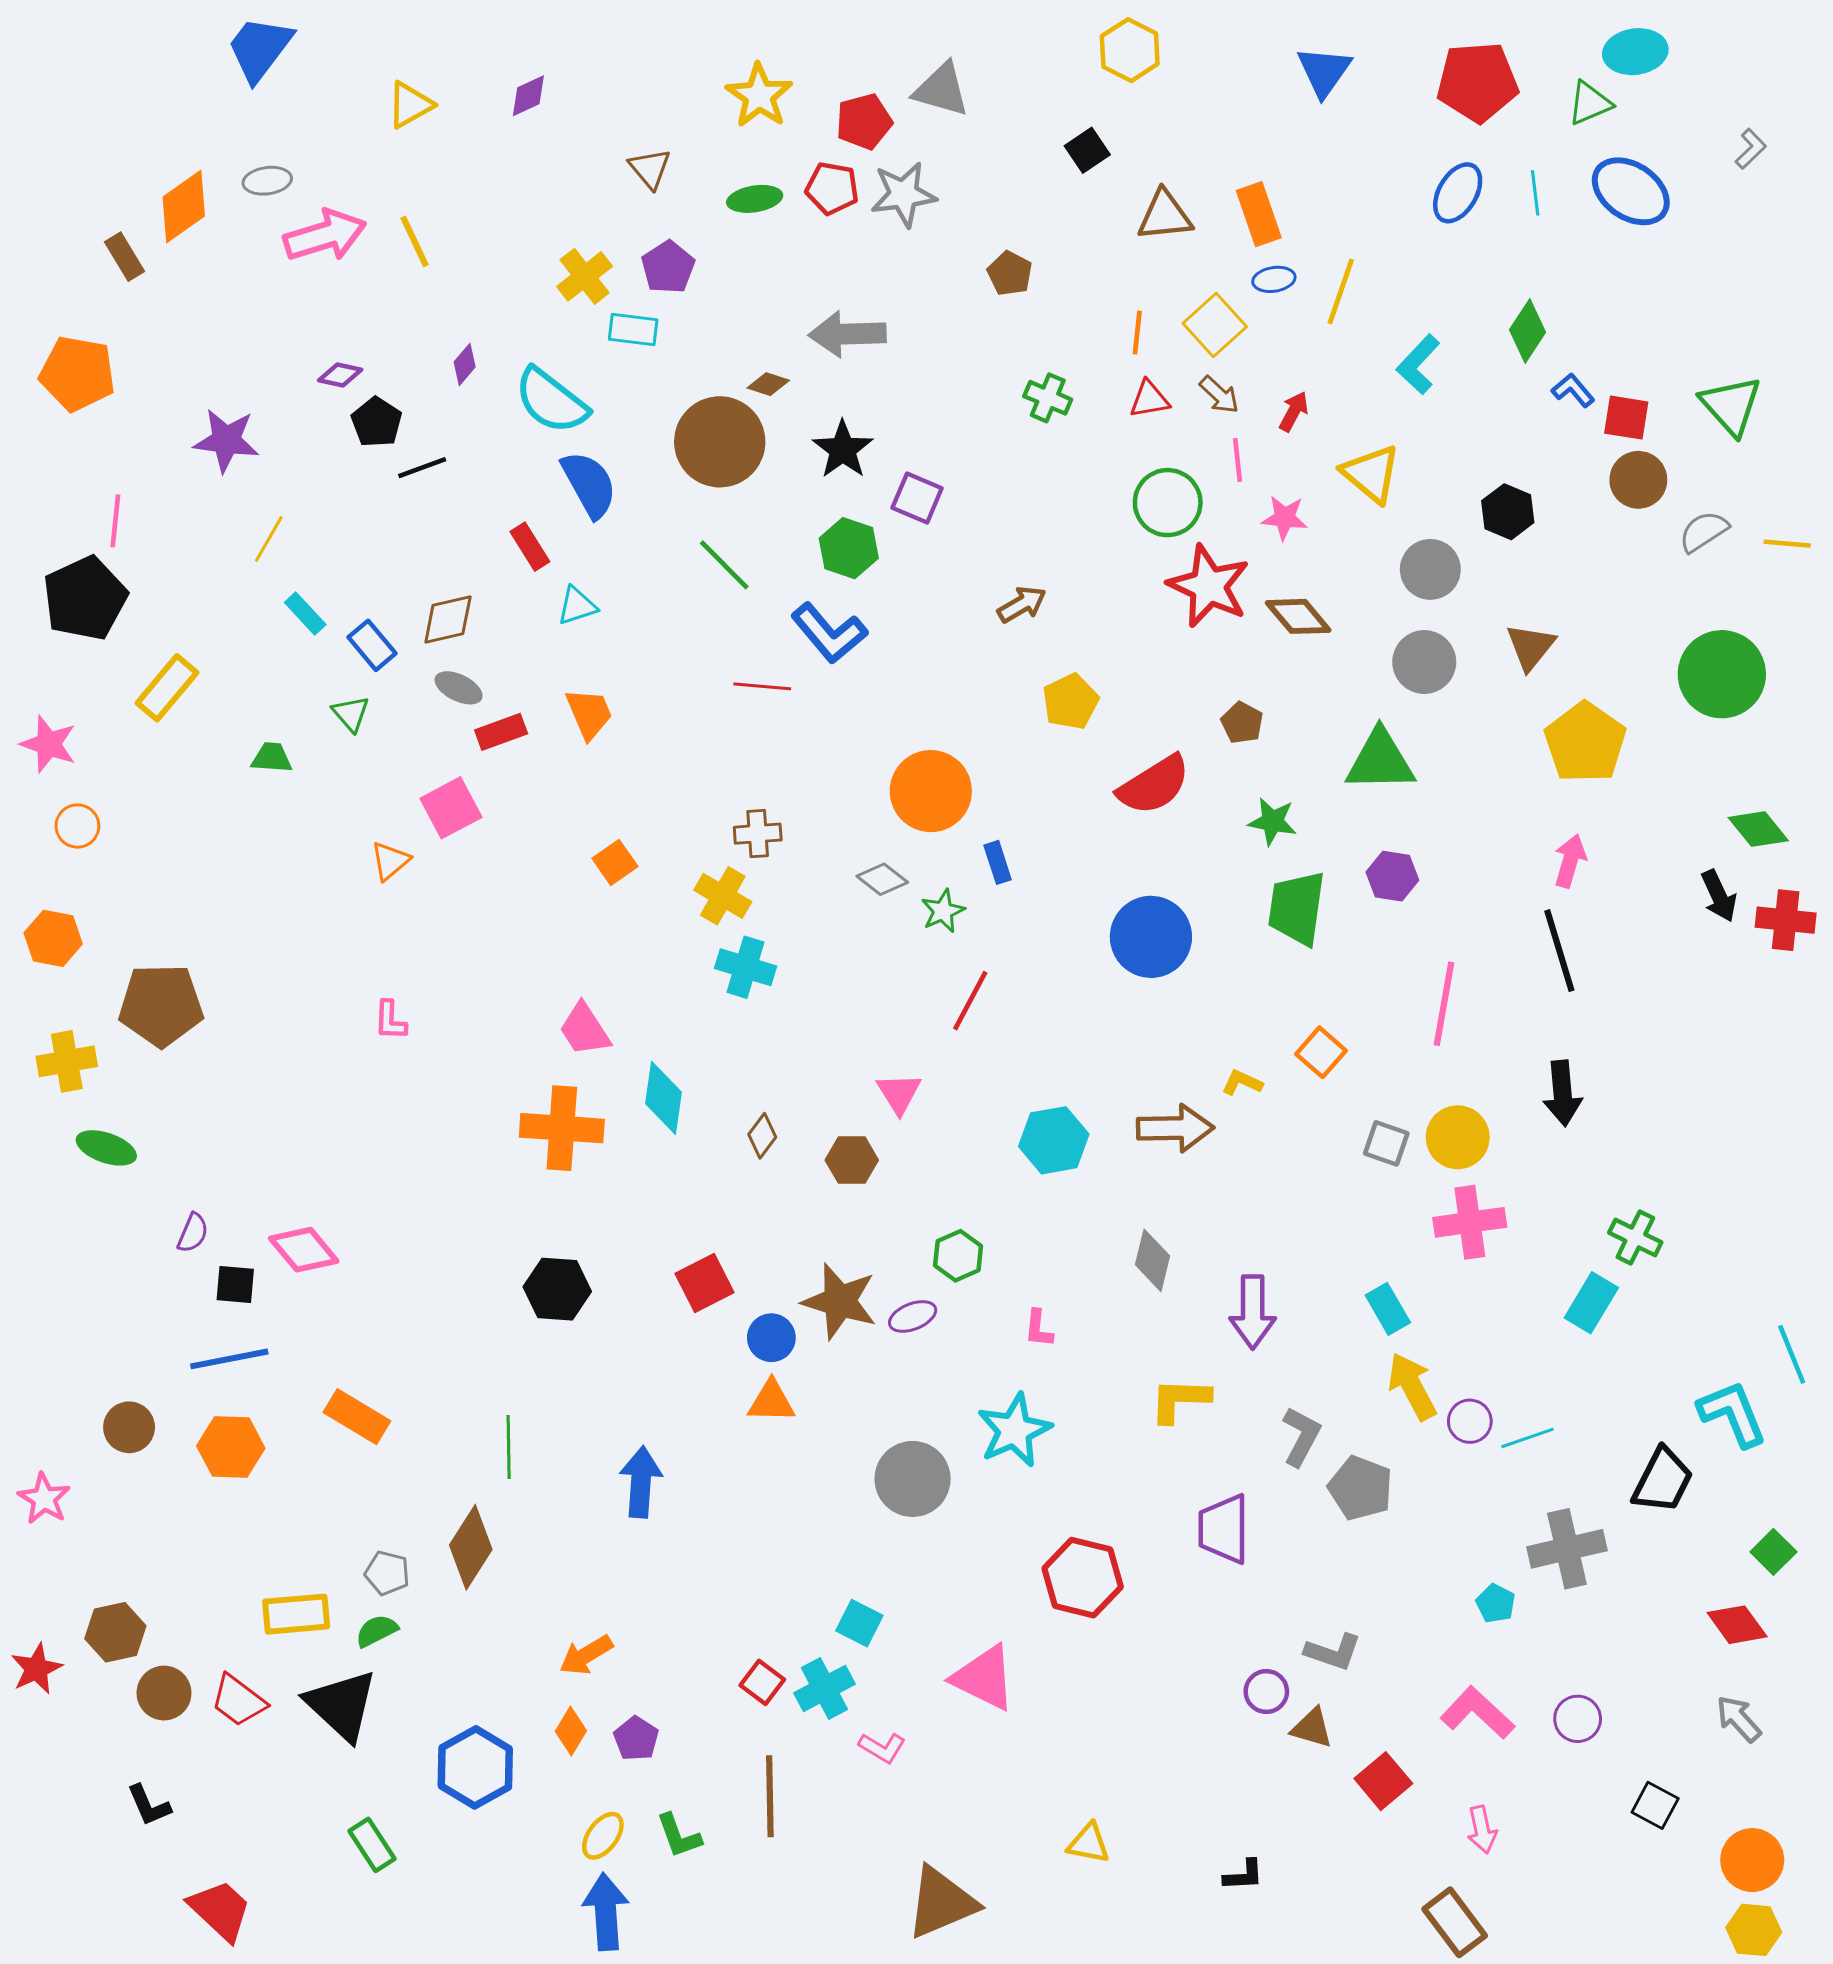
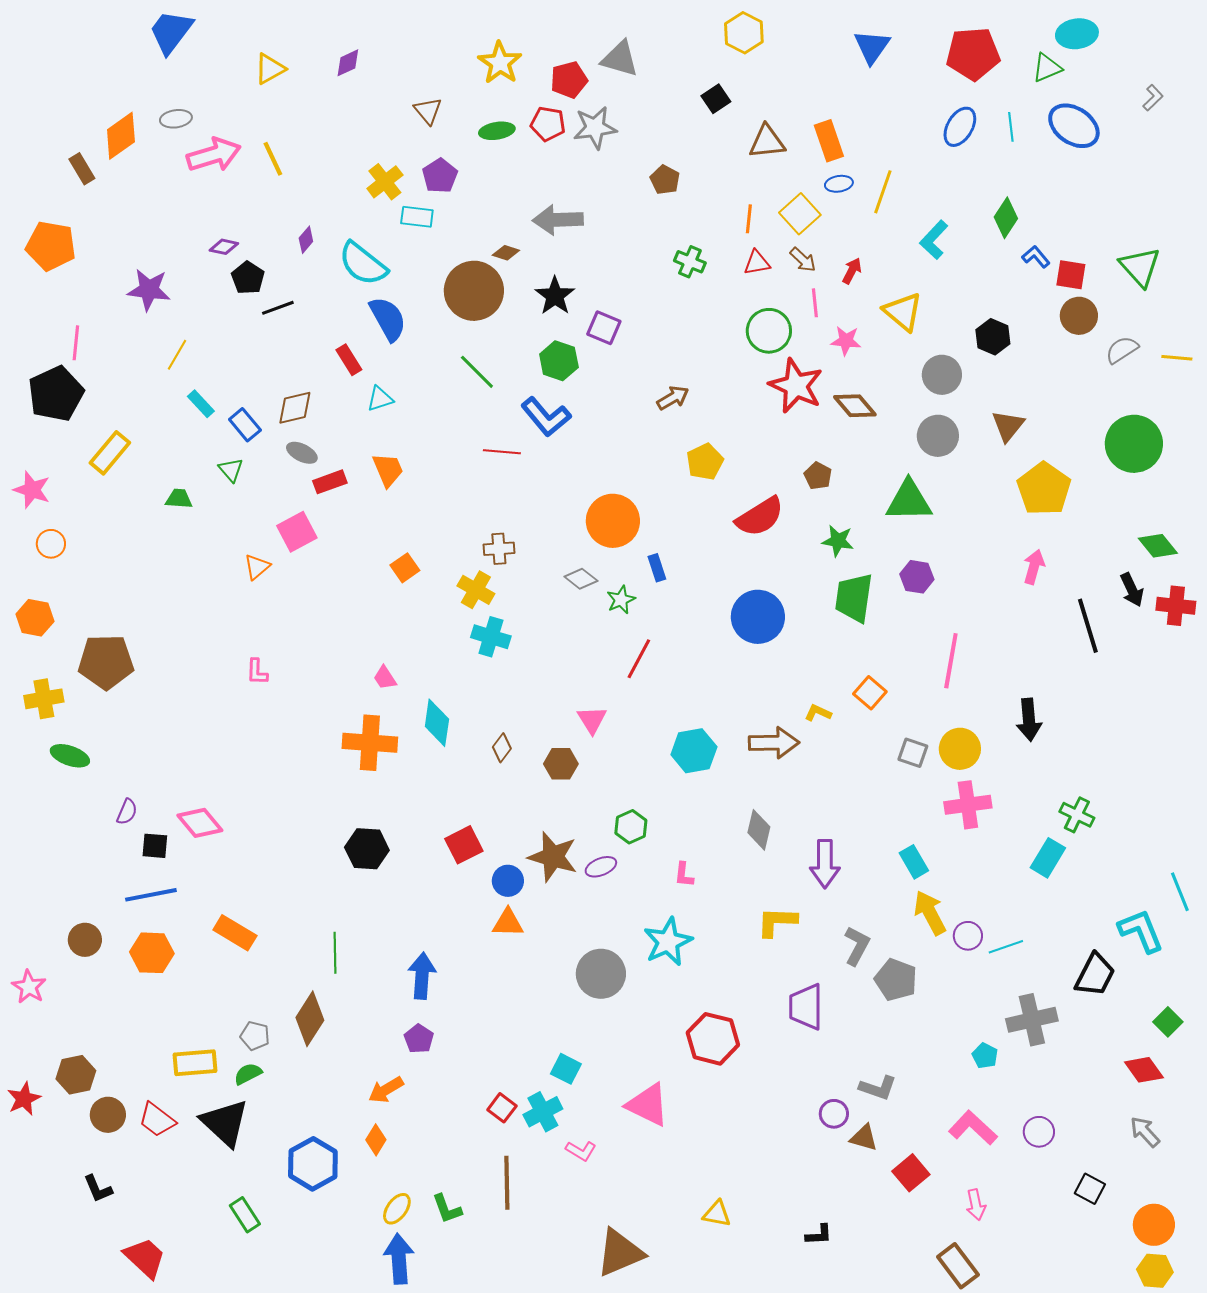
black line: (1559, 951) -> (1088, 626), moved
pink trapezoid: (585, 1029) -> (385, 678), size x0.7
purple pentagon: (636, 1739) -> (419, 1039), moved

